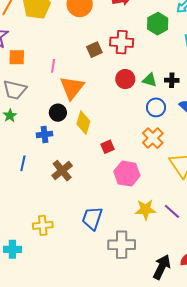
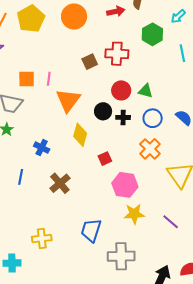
orange square: (17, 57) -> (27, 79), moved
black cross: (172, 80) -> (123, 117), moved
black circle: (58, 113) -> (103, 111), moved
blue cross: (44, 134) -> (42, 148), turned 35
yellow star: (146, 210) -> (134, 214), moved

